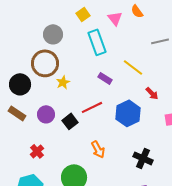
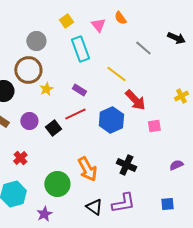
gray line: (160, 41) -> (143, 48), turned 54
purple rectangle: (105, 78) -> (79, 90), moved
red arrow: (152, 93) -> (135, 100), size x1.6
orange arrow: (98, 149) -> (87, 169), moved, size x1.4

